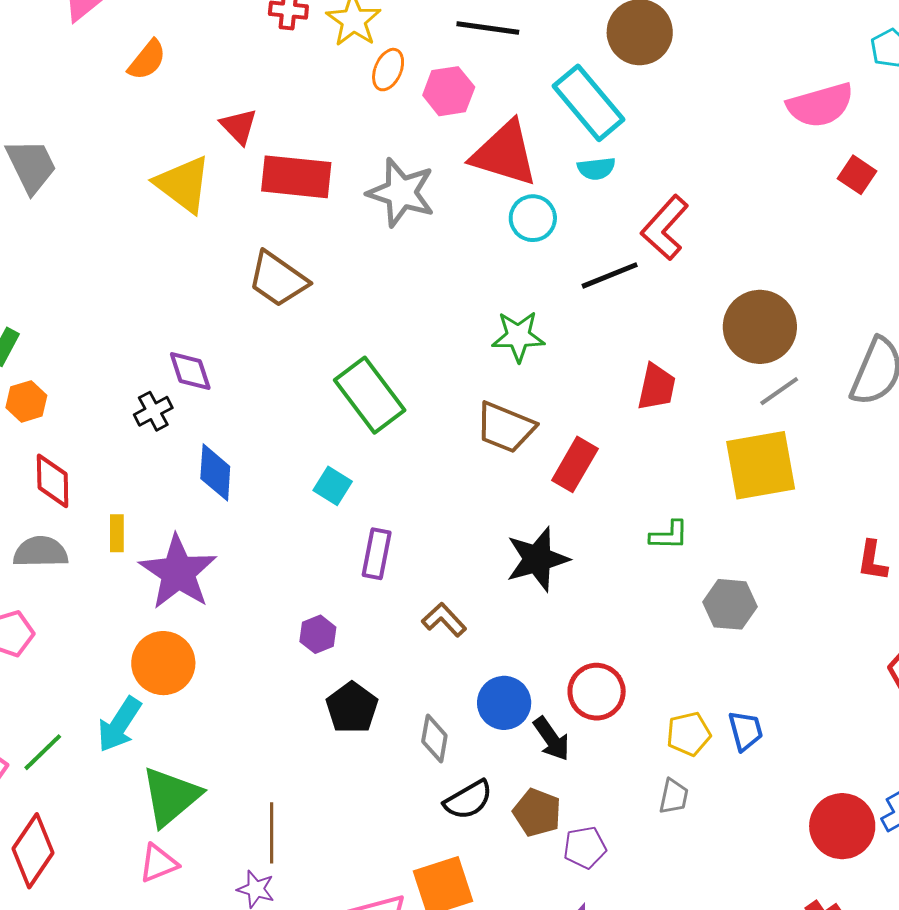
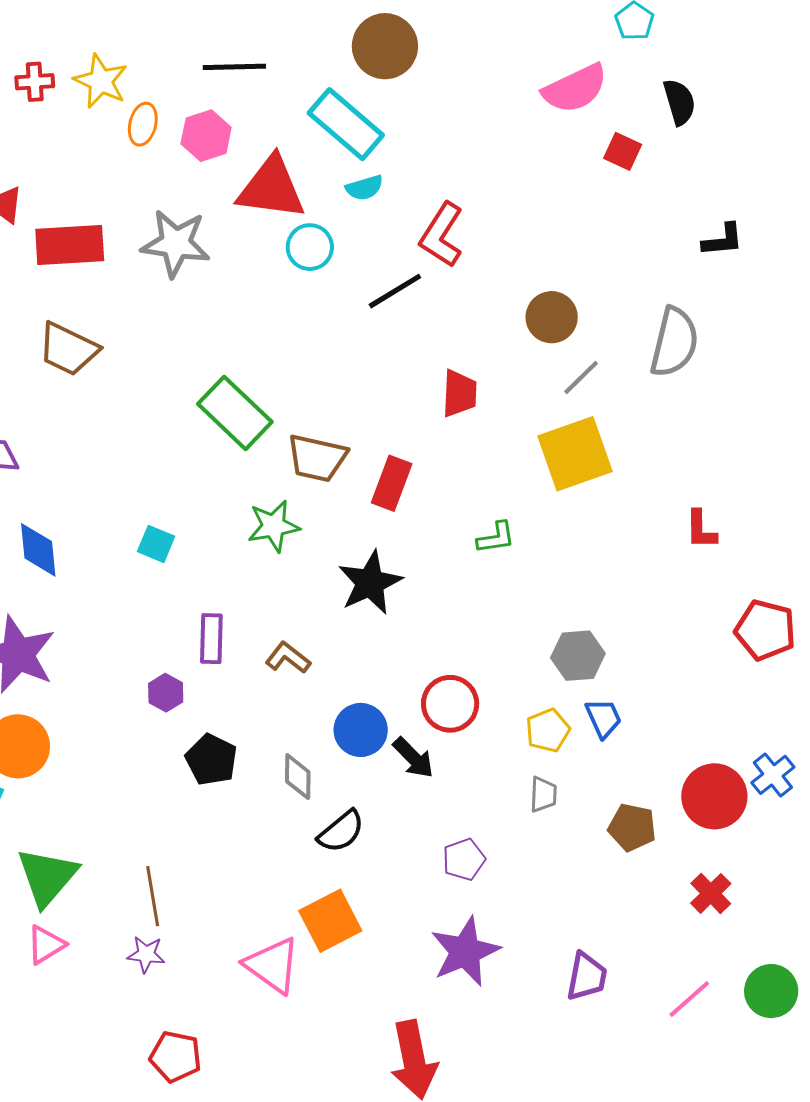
brown circle: (760, 327) -> (552, 317), size x0.7
green star: (518, 336) -> (274, 526), moved
green rectangle: (370, 395) -> (235, 413), moved
purple rectangle: (377, 554) -> (211, 639), moved
gray hexagon: (730, 604) -> (578, 656), moved
brown pentagon: (537, 813) -> (632, 827), moved

